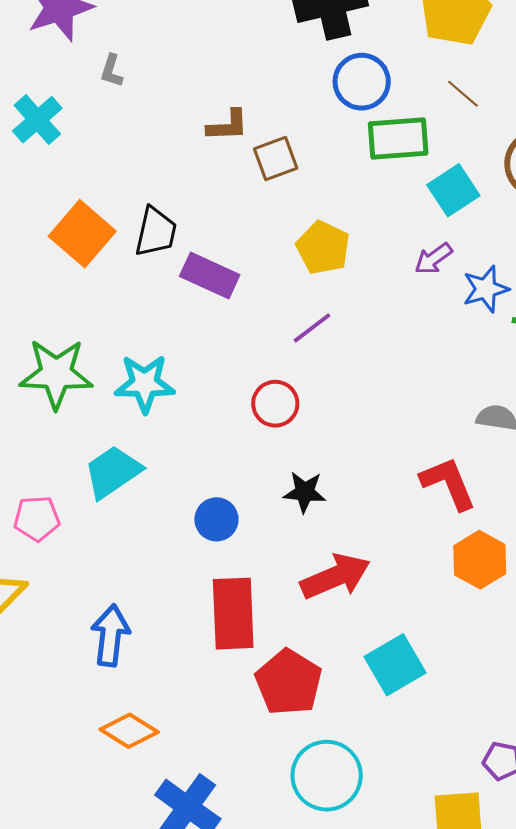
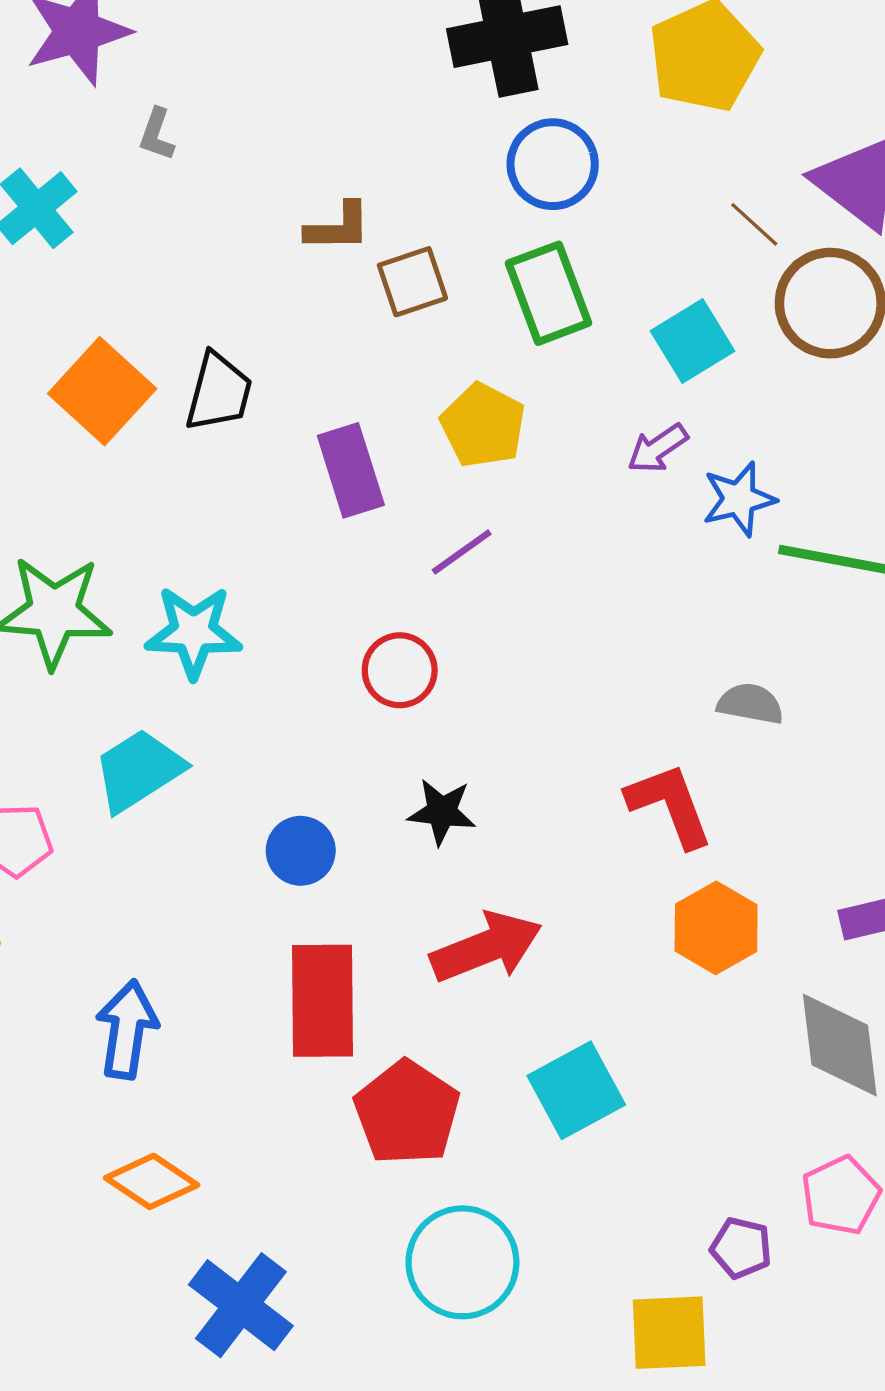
brown line: (463, 94) -> (754, 224), moved
green rectangle: (398, 139) -> (548, 293), moved, turned 72
purple rectangle: (210, 276) -> (351, 470), moved, turned 46

